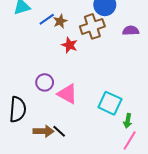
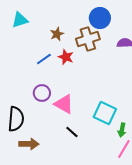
blue line: (47, 19) -> (44, 59), moved
brown arrow: (44, 131) -> (29, 144), moved
black line: (59, 131) -> (72, 132), moved

